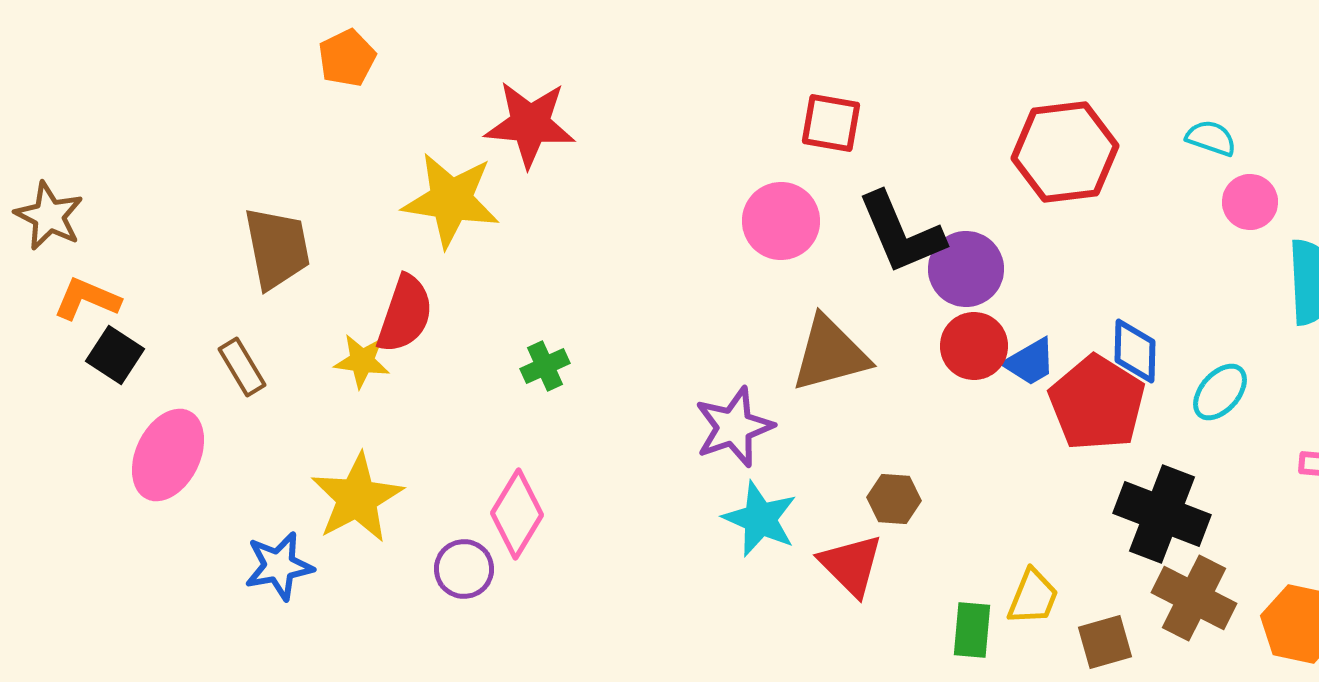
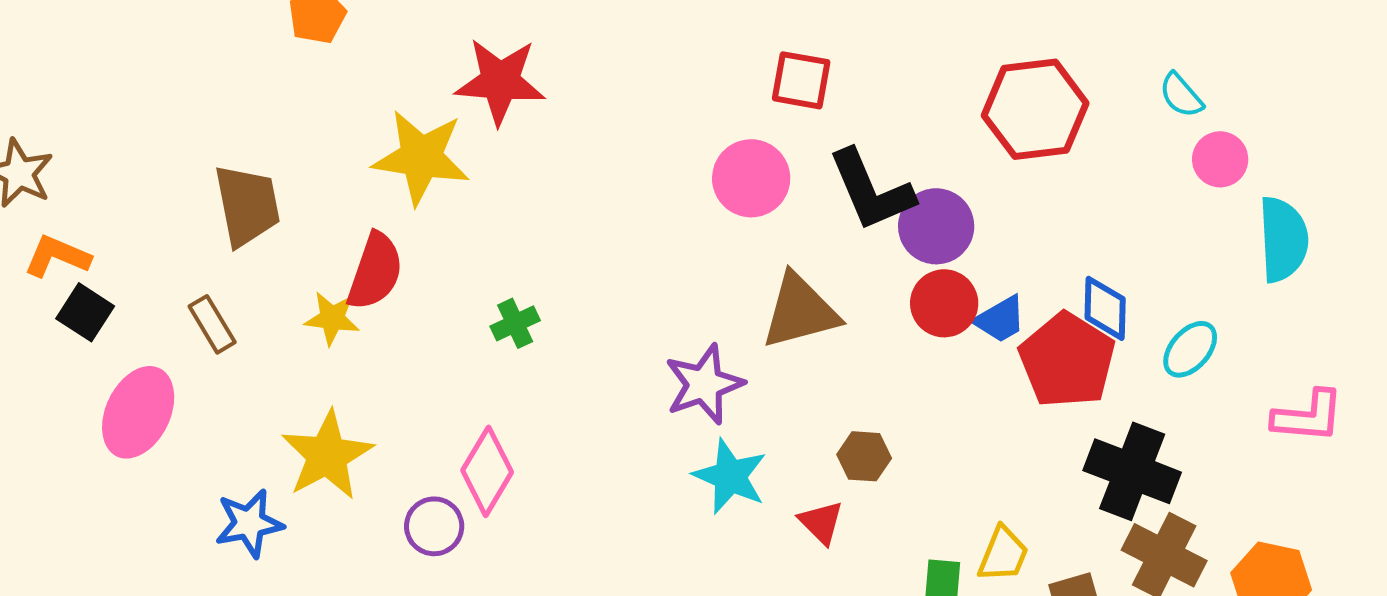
cyan semicircle: (1211, 138) -> (1181, 95), turned -150
red triangle: (851, 565) -> (821, 522), size x0.7

